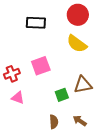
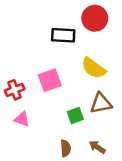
black rectangle: (36, 23) -> (63, 35), moved
yellow semicircle: (77, 44) -> (94, 68), moved

